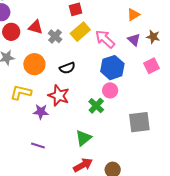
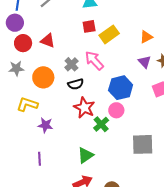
yellow rectangle: (80, 32) -> (109, 34), moved
gray cross: (55, 36) -> (71, 64), moved
pink arrow: (105, 39) -> (94, 61), moved
red star: (59, 96) -> (84, 108), moved
purple line: (38, 145) -> (40, 159), turned 64

